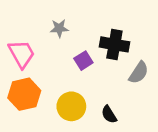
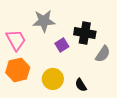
gray star: (59, 28) -> (44, 21), size x1.6

